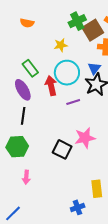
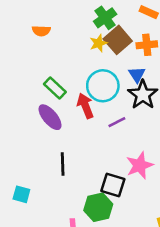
brown square: (93, 30) -> (118, 40), moved
yellow star: (61, 45) -> (98, 43), moved
black line: (23, 116) -> (63, 164), moved
green hexagon: (17, 147) -> (98, 207), moved

